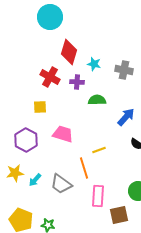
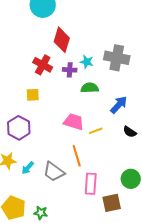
cyan star: (94, 64) -> (87, 62), moved
gray cross: (124, 70) -> (117, 58), size x1.4
pink trapezoid: (63, 134) -> (74, 122), moved
yellow line: (99, 150) -> (96, 131), moved

